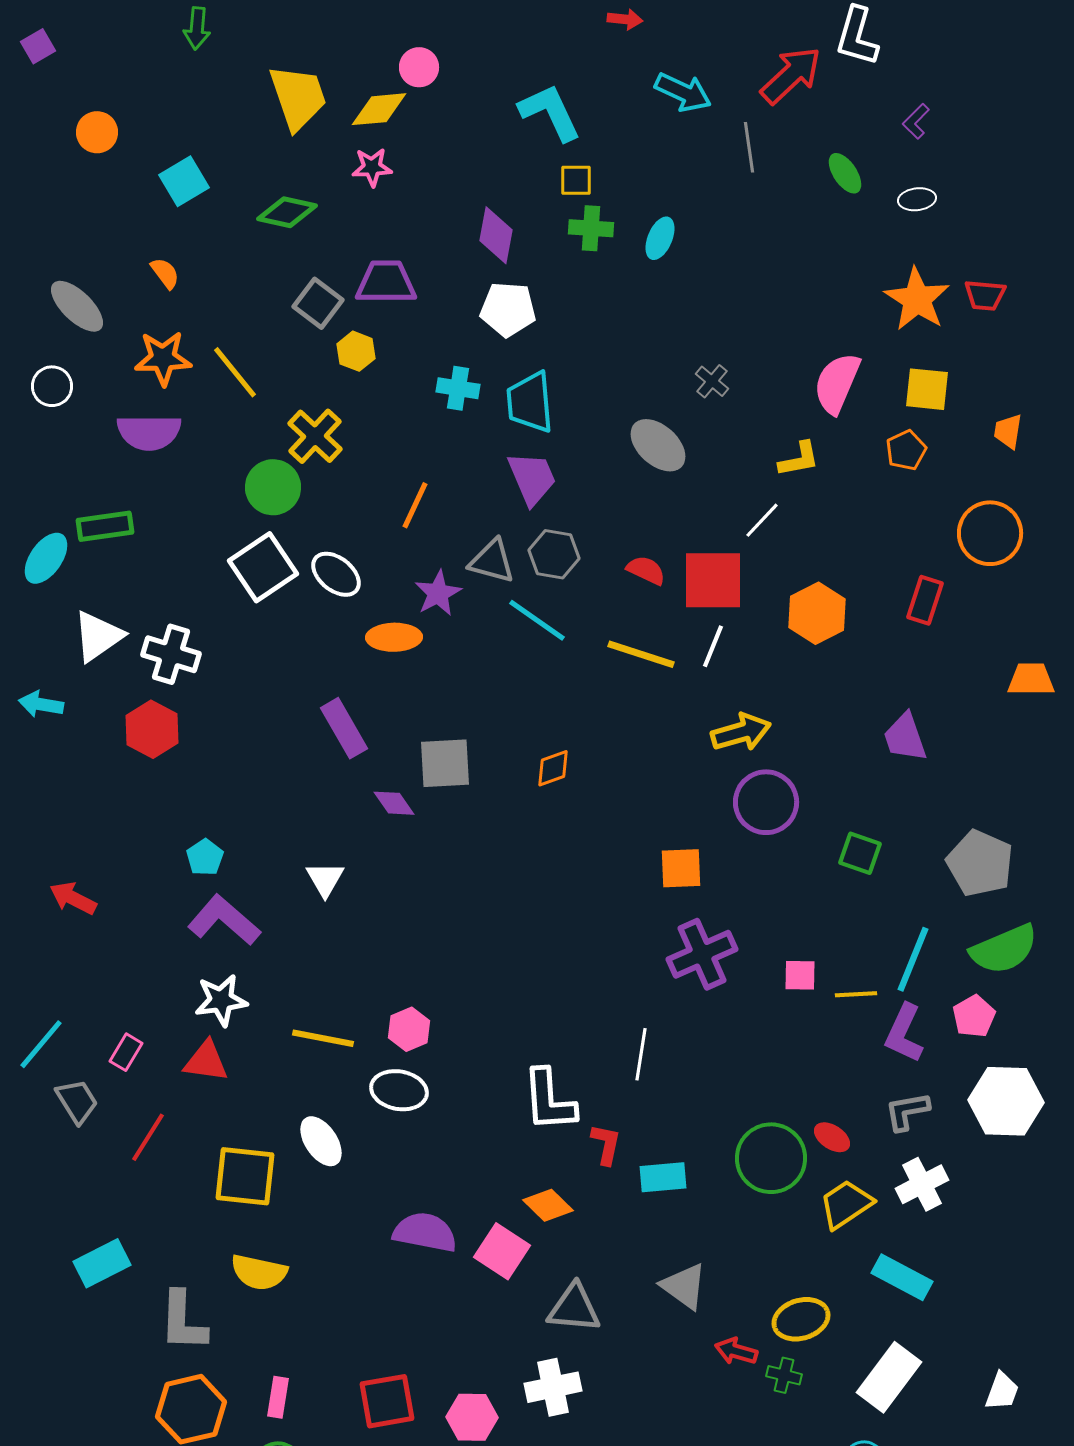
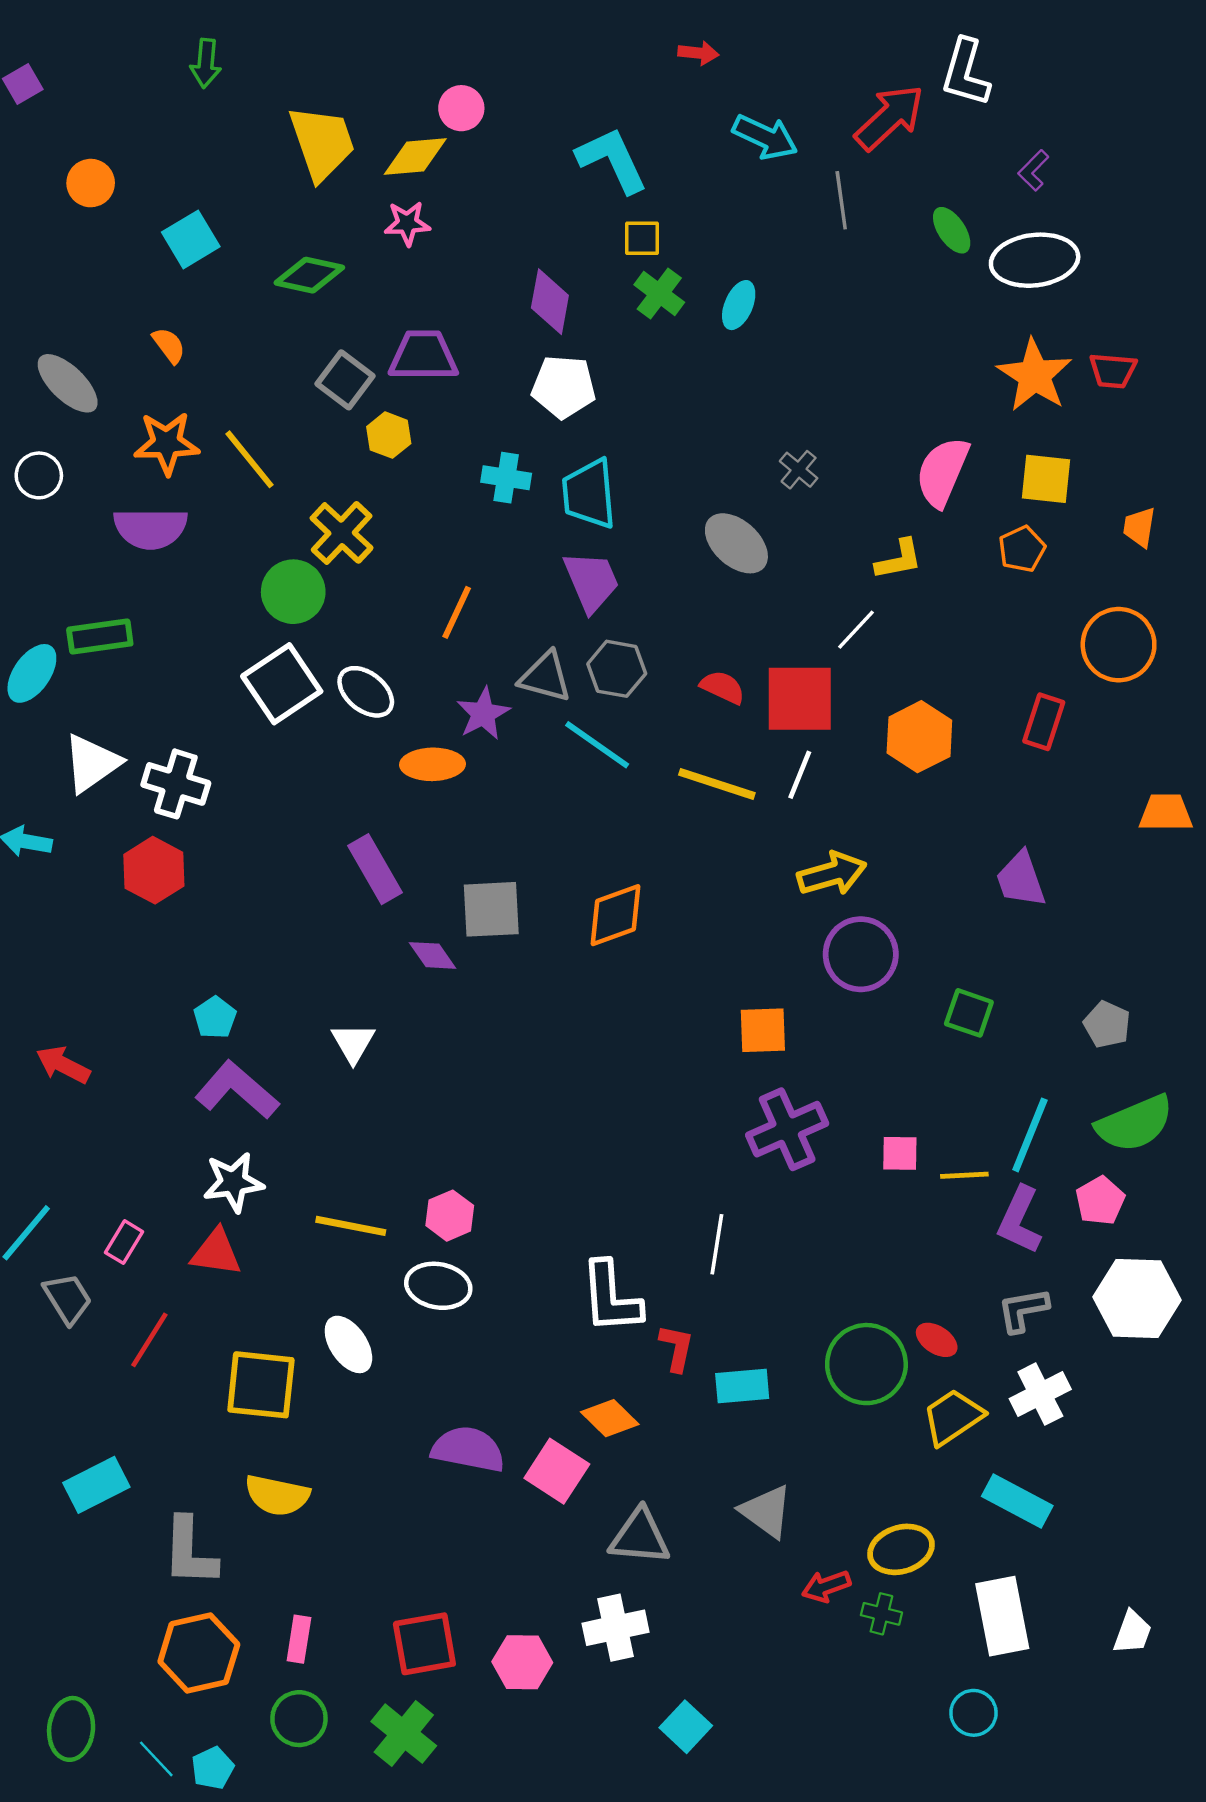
white ellipse: (917, 199) -> (1035, 260), size x2.0
green cross: (591, 228) -> (659, 294), turned 33
orange diamond: (553, 768) -> (616, 915), size x1.5
gray pentagon: (980, 863) -> (1107, 1024), size x0.6
red arrow: (736, 1351) -> (826, 1586), turned -36
white rectangle: (889, 1377) -> (1002, 1616), turned -48

